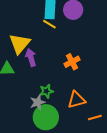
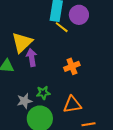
yellow line: (49, 24) -> (62, 27), moved
gray star: (38, 102) -> (24, 101), moved

